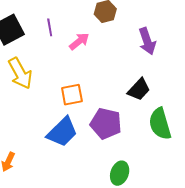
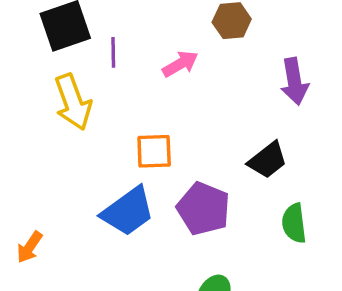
purple line: (50, 27) -> (113, 52), moved
green semicircle: (160, 124) -> (294, 223), size x0.7

